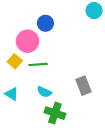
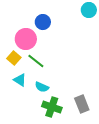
green line: (38, 64) -> (36, 61), turned 42
gray rectangle: (83, 86) -> (82, 104), moved
cyan triangle: (12, 94) -> (20, 80), moved

